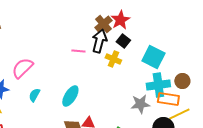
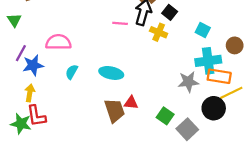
cyan square: (153, 57) -> (203, 30), size x0.6
pink semicircle: (22, 68) -> (58, 42), turned 45
brown circle: (182, 81) -> (235, 45), moved
cyan ellipse: (70, 96) -> (111, 73), turned 70

